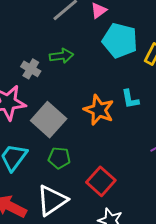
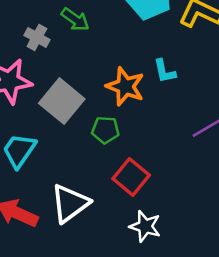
green arrow: (61, 56) -> (75, 19), turned 45
green pentagon: (59, 158) -> (105, 130), moved

